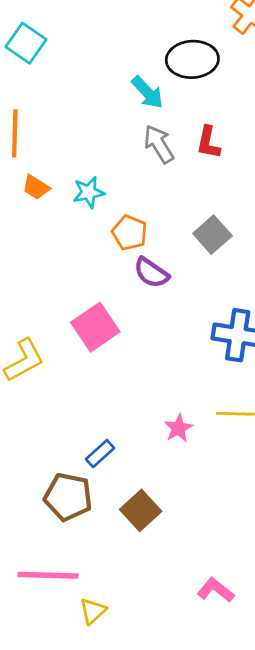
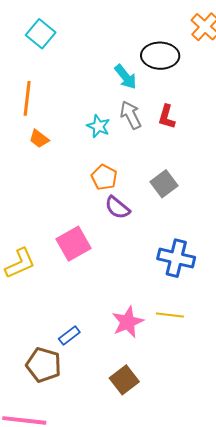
cyan star: (89, 192) -> (98, 126), moved, turned 30
pink star: (178, 428) -> (128, 322), size x1.5
brown square: (141, 510) -> (124, 380), moved

